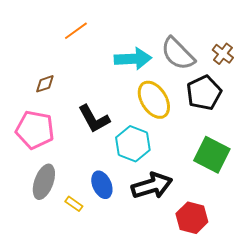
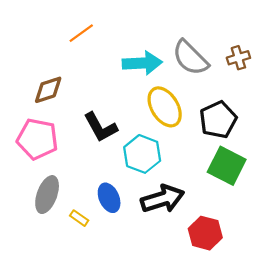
brown cross: (223, 54) -> (238, 58), turned 35
brown diamond: (45, 84) -> (48, 90), size x1.4
black pentagon: (204, 93) -> (218, 120), moved

